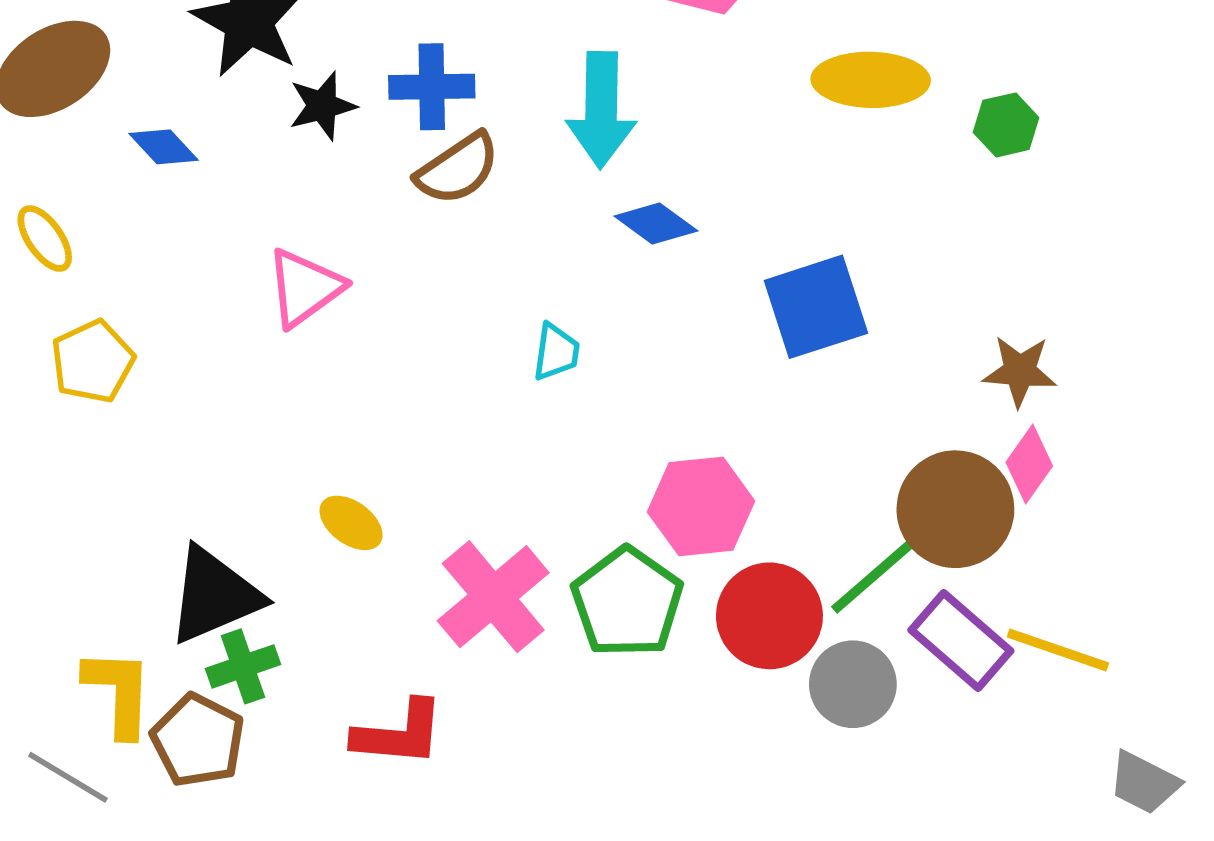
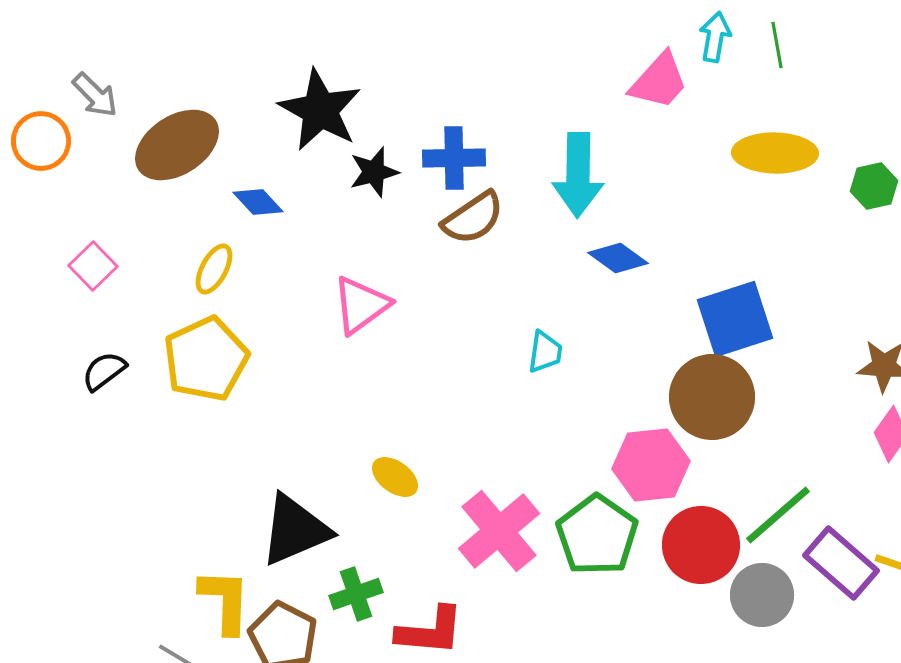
yellow ellipse: (45, 238) -> (214, 269), moved, turned 63
yellow pentagon: (93, 362) -> (206, 359), size x1.4
brown circle: (955, 509) -> (712, 397), moved
green cross: (243, 666) -> (356, 594), moved

